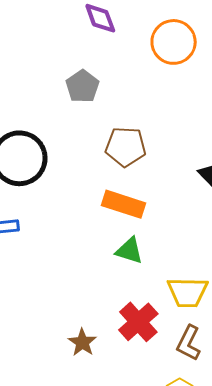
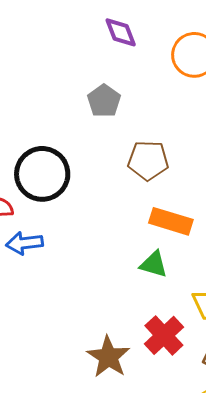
orange rectangle: (124, 204) -> (171, 221), moved
brown star: (82, 342) -> (108, 357), size x1.5

